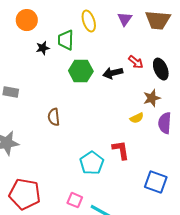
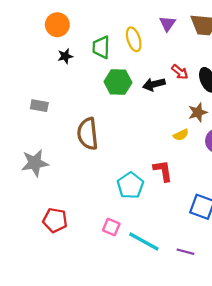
yellow ellipse: (89, 21) -> (134, 39), moved
black star: (43, 48) -> (65, 56), moved
brown semicircle: (54, 117) -> (88, 134), size x1.6
red pentagon: (25, 194) -> (55, 220), size x0.7

